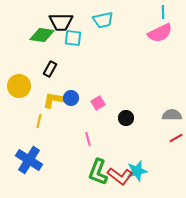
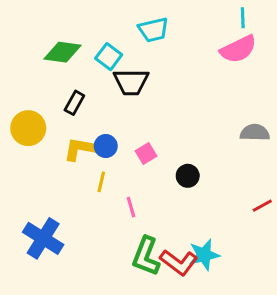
black trapezoid: (61, 22) -> (131, 82), moved
cyan square: (73, 38) -> (109, 57), turned 30
gray semicircle: (172, 115) -> (255, 133), moved
yellow line: (39, 121) -> (101, 182), moved

